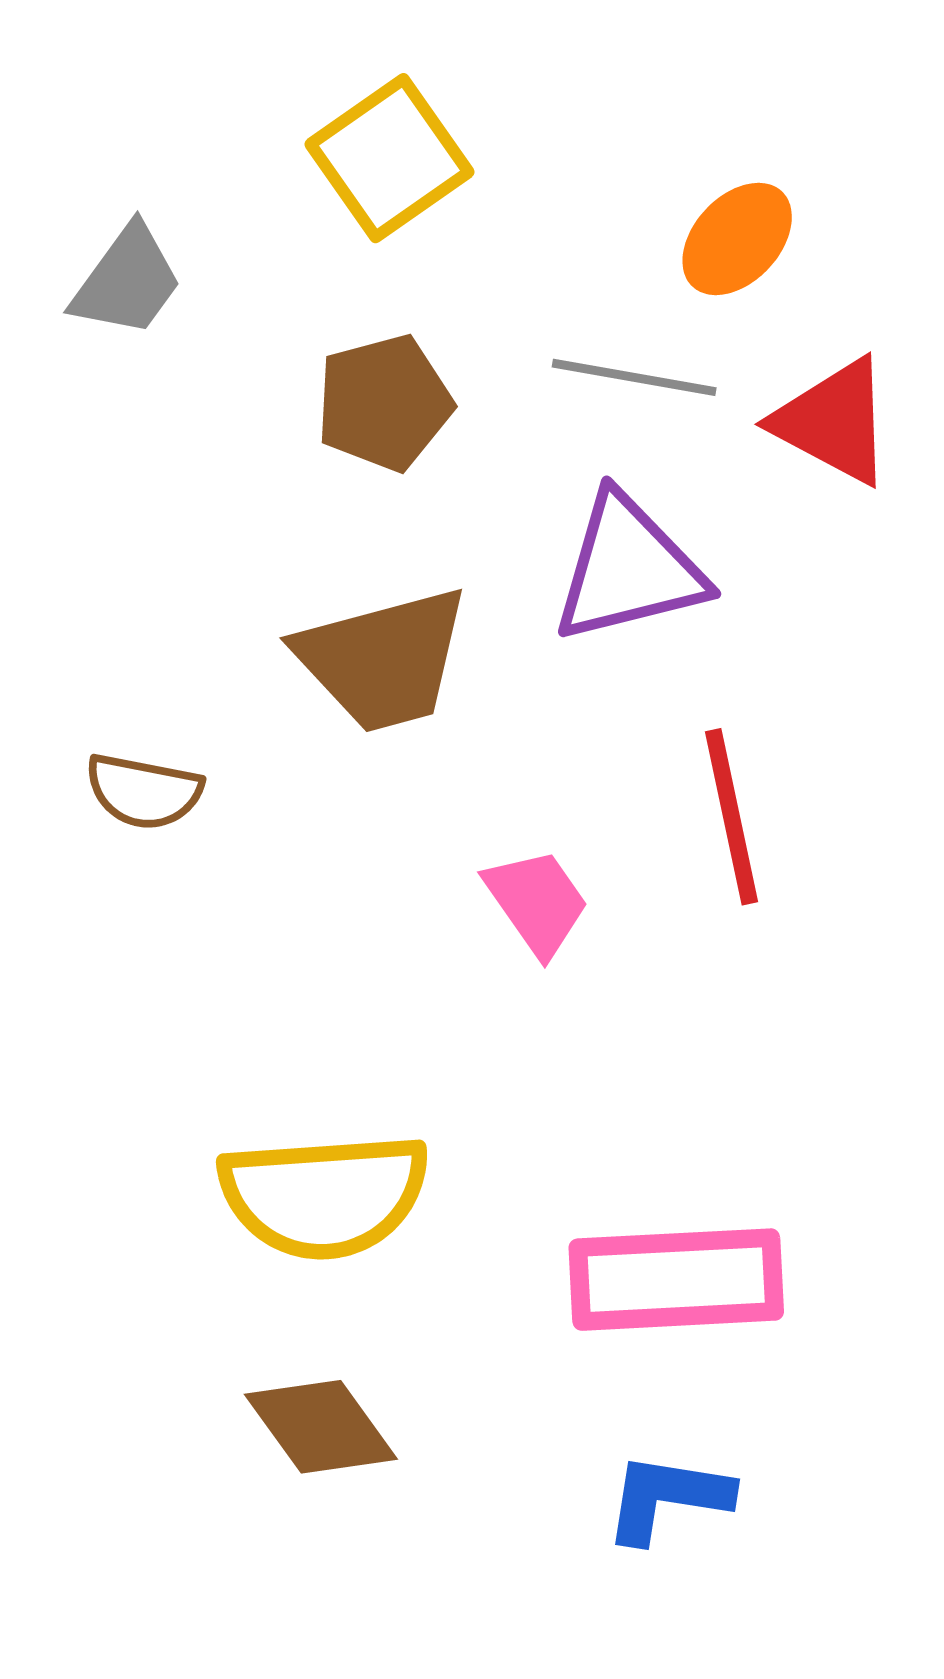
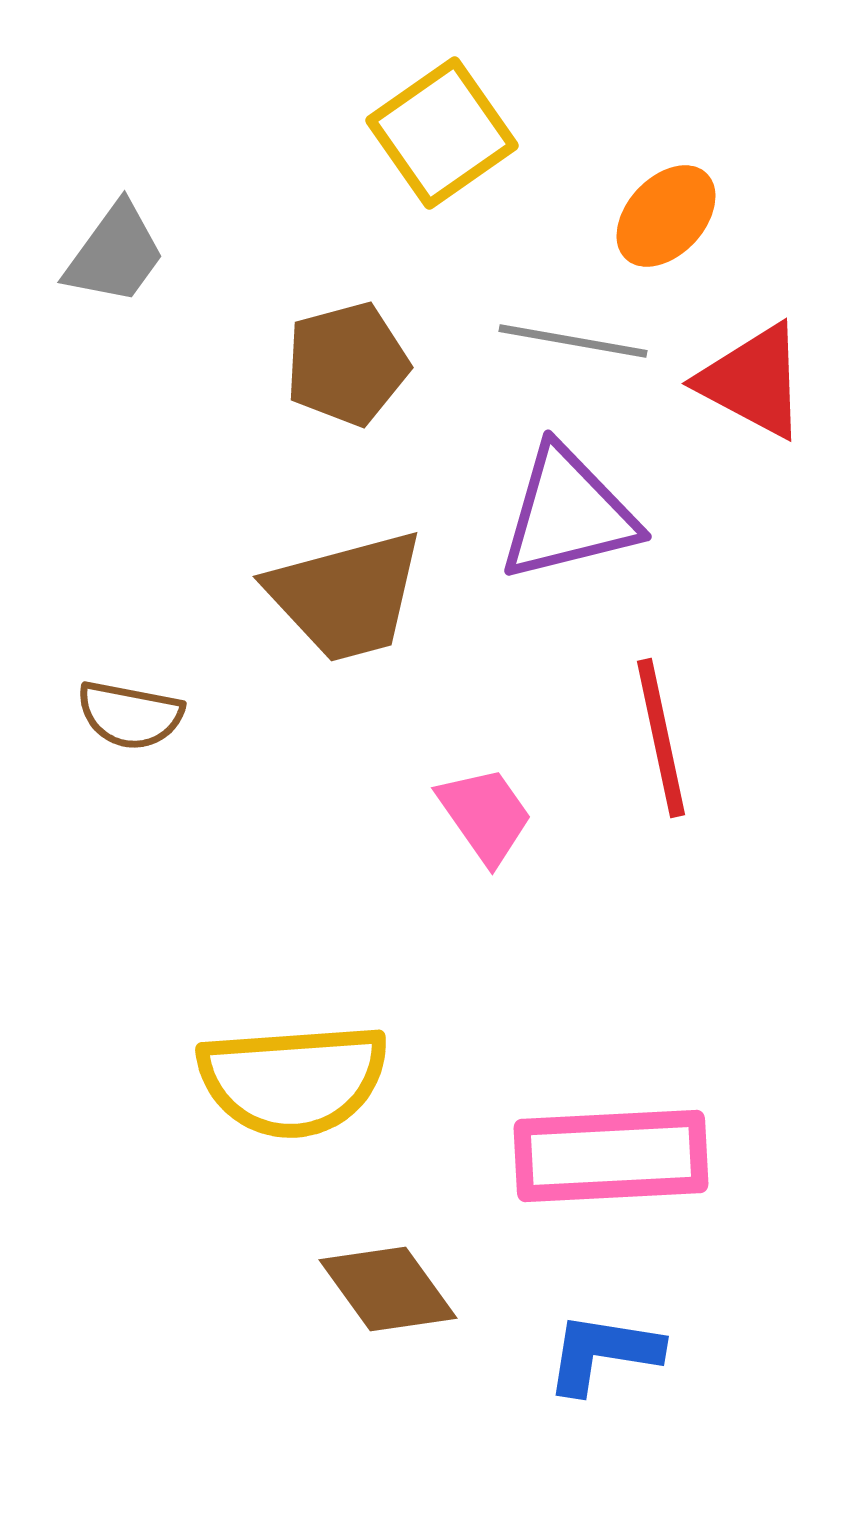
yellow square: (390, 158) -> (442, 133), moved
brown diamond: (321, 1427) -> (388, 1289), moved

